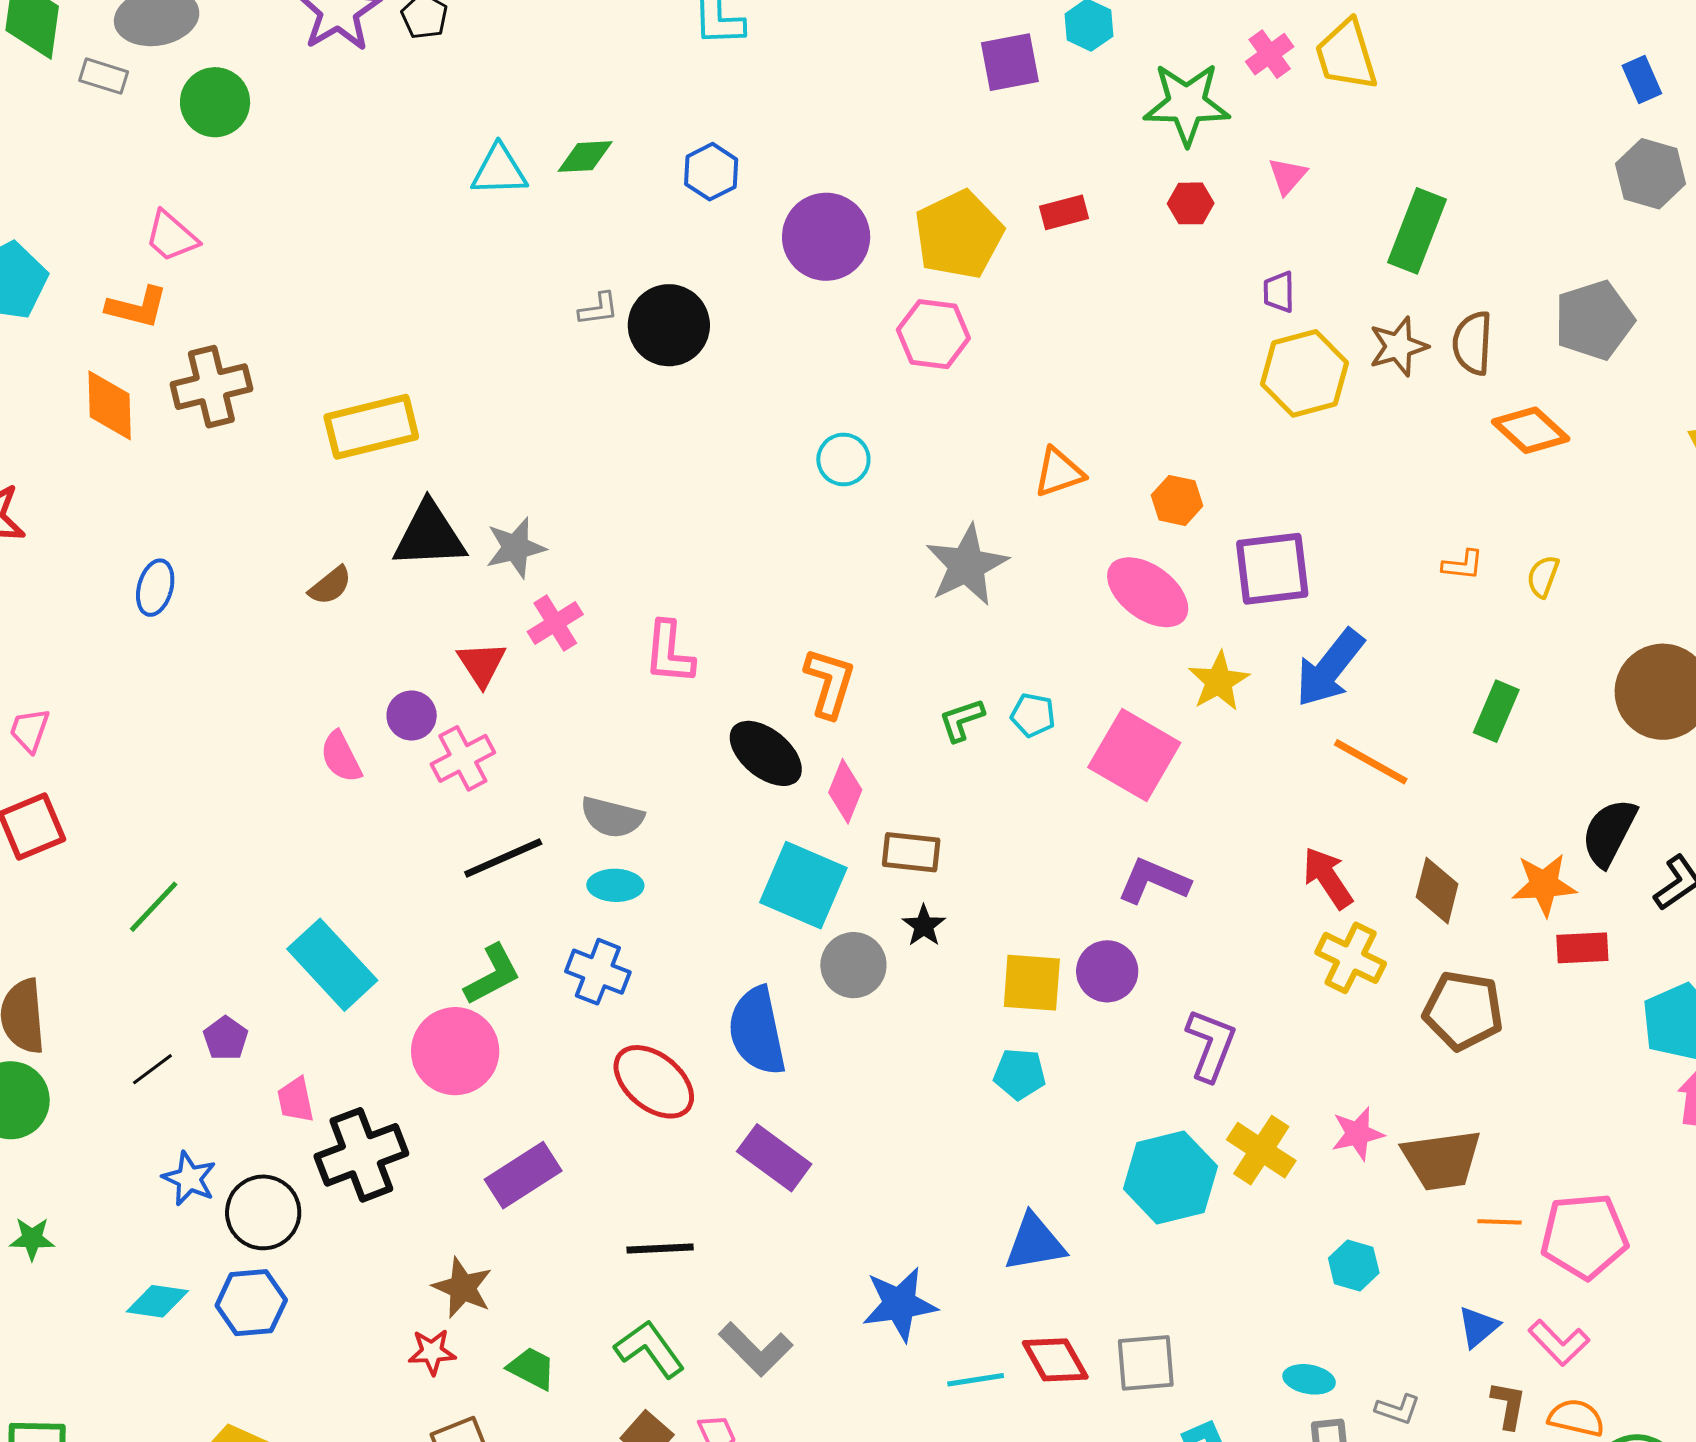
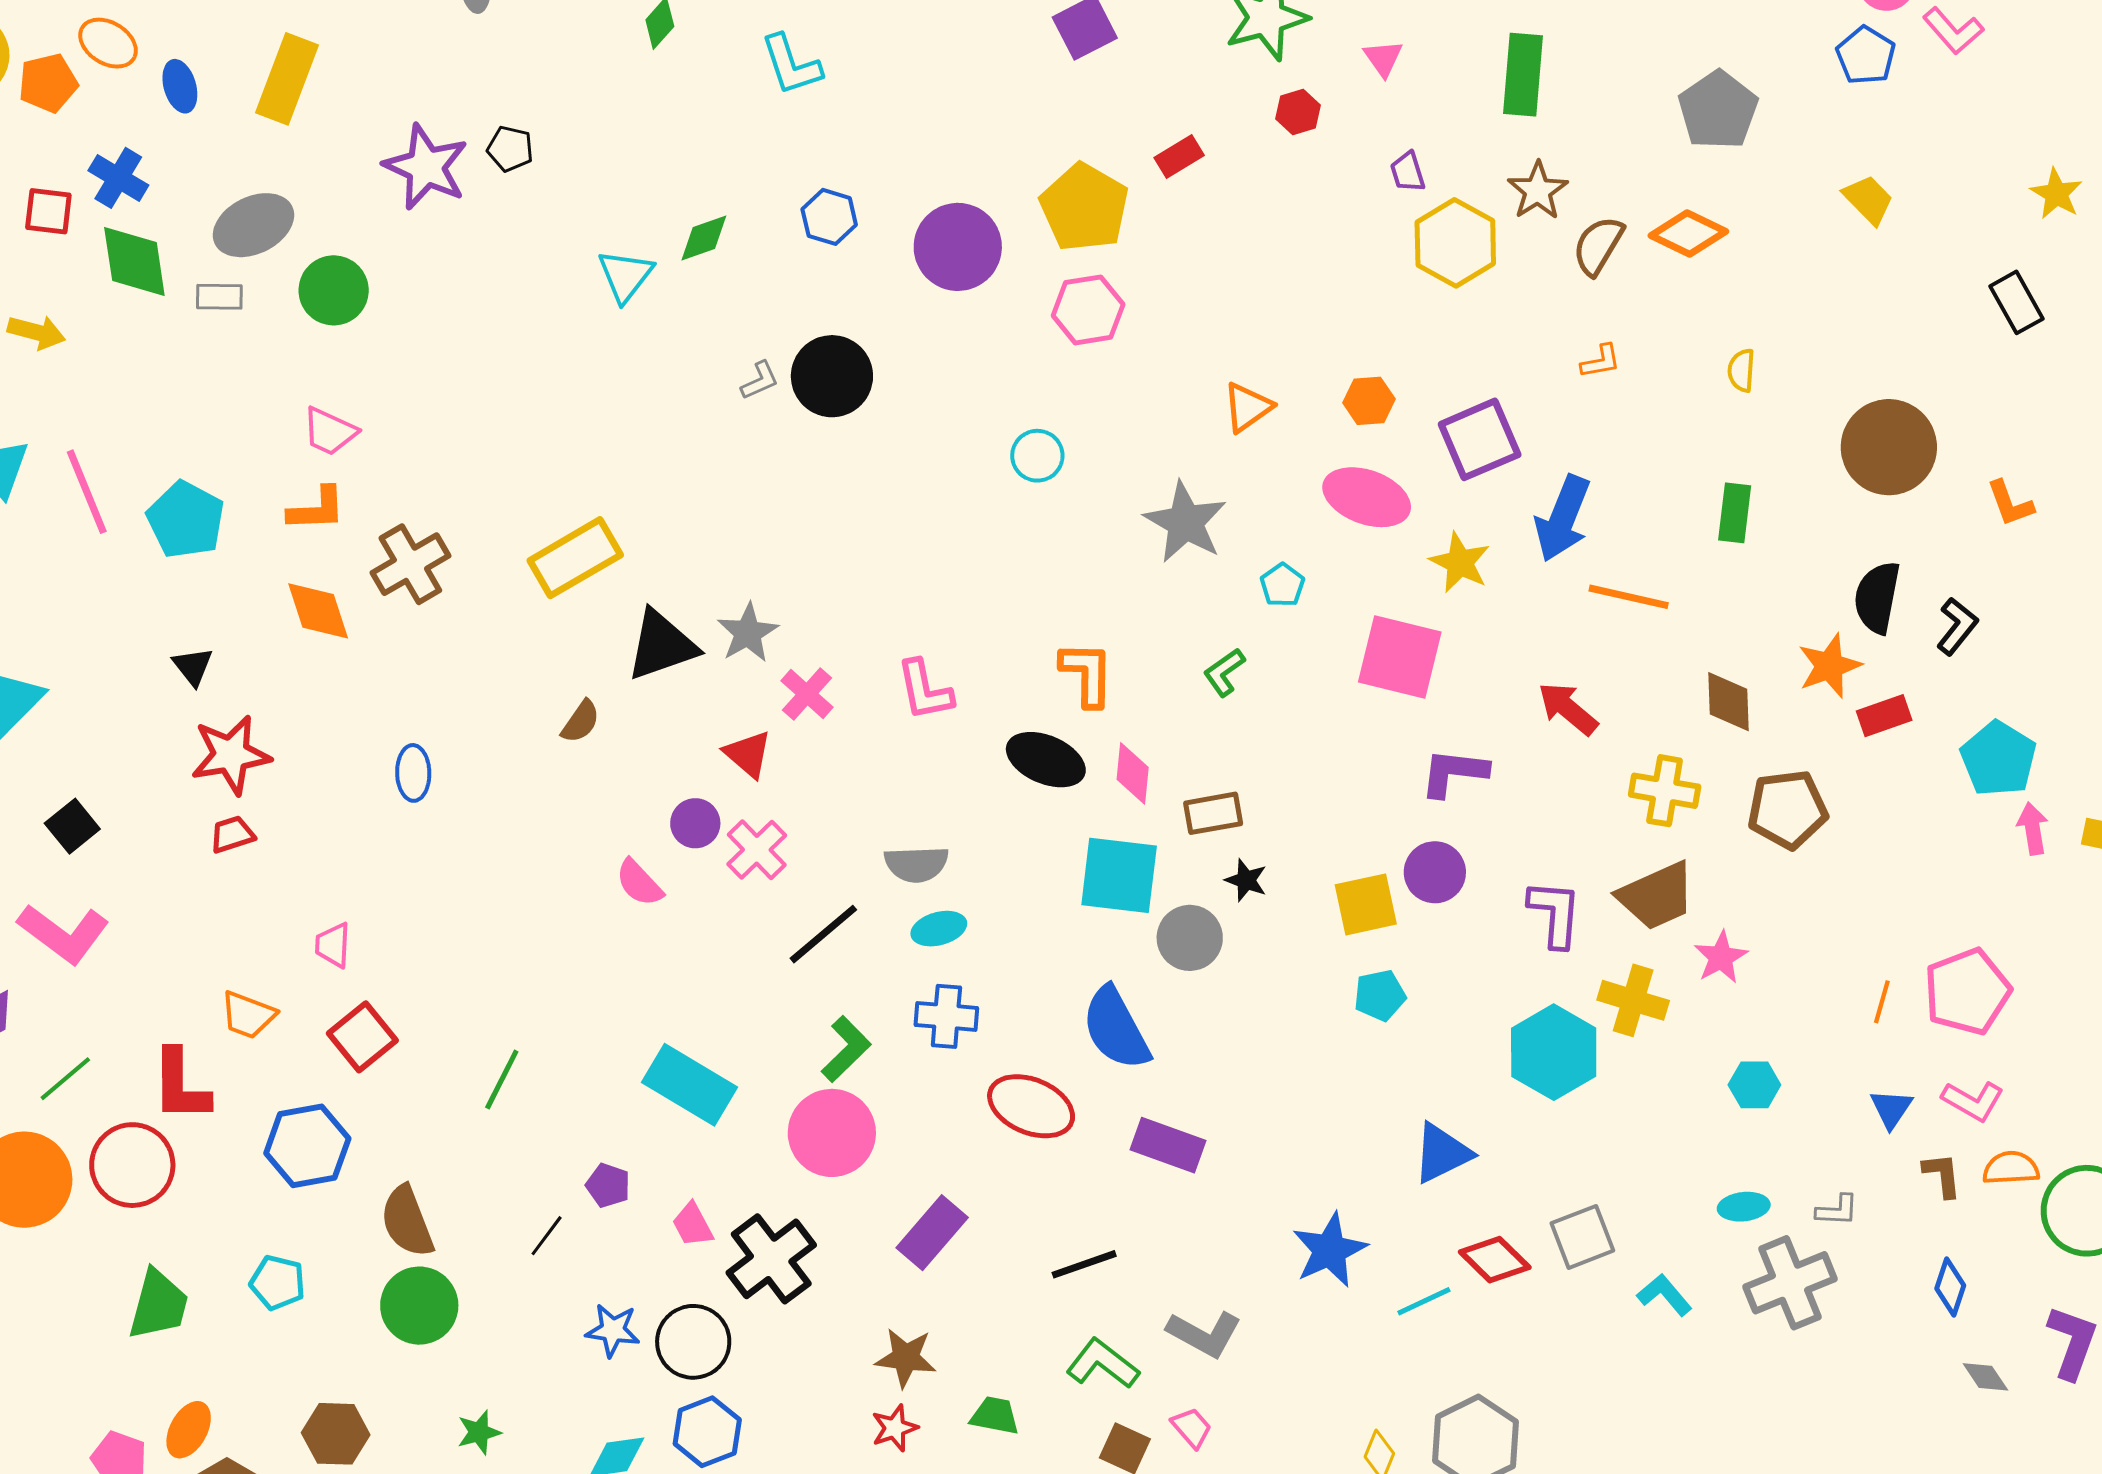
cyan triangle: (499, 170) -> (625, 276), turned -34
brown semicircle: (1473, 343) -> (1598, 246), moved, turned 44
orange L-shape: (1463, 565) -> (1601, 361), moved
cyan pentagon: (1033, 715) -> (1282, 585), moved, turned -30
red arrow: (1328, 878) -> (1568, 709), moved
brown trapezoid: (1442, 1160) -> (1656, 896), moved
orange line: (1499, 1222) -> (1882, 1002), turned -60

